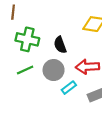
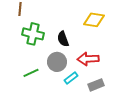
green line: (25, 70) -> (31, 73), moved

